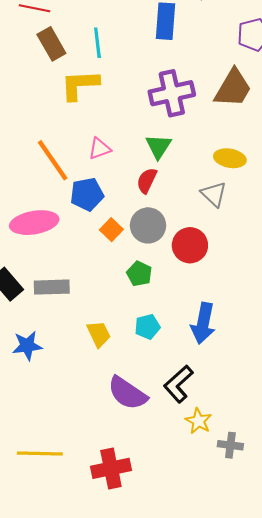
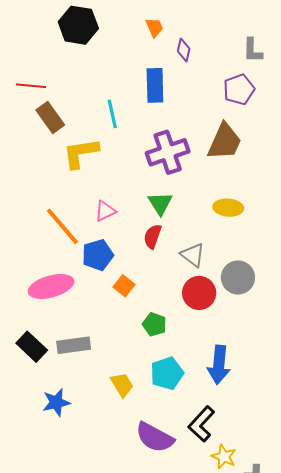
cyan line: (97, 43) -> (112, 114), moved
gray triangle: (214, 194) -> (193, 255), moved
gray circle: (148, 225) -> (238, 278), moved
cyan pentagon: (147, 327) -> (167, 373), size x1.4

